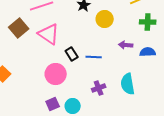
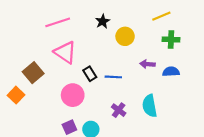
brown square: (19, 28) -> (33, 73), moved
purple cross: (99, 88) -> (119, 110), turned -32

